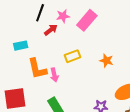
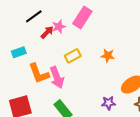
black line: (40, 13) -> (34, 16), turned 42
pink star: (63, 16) -> (59, 27), moved
pink arrow: (54, 75) -> (57, 77), size x1.5

